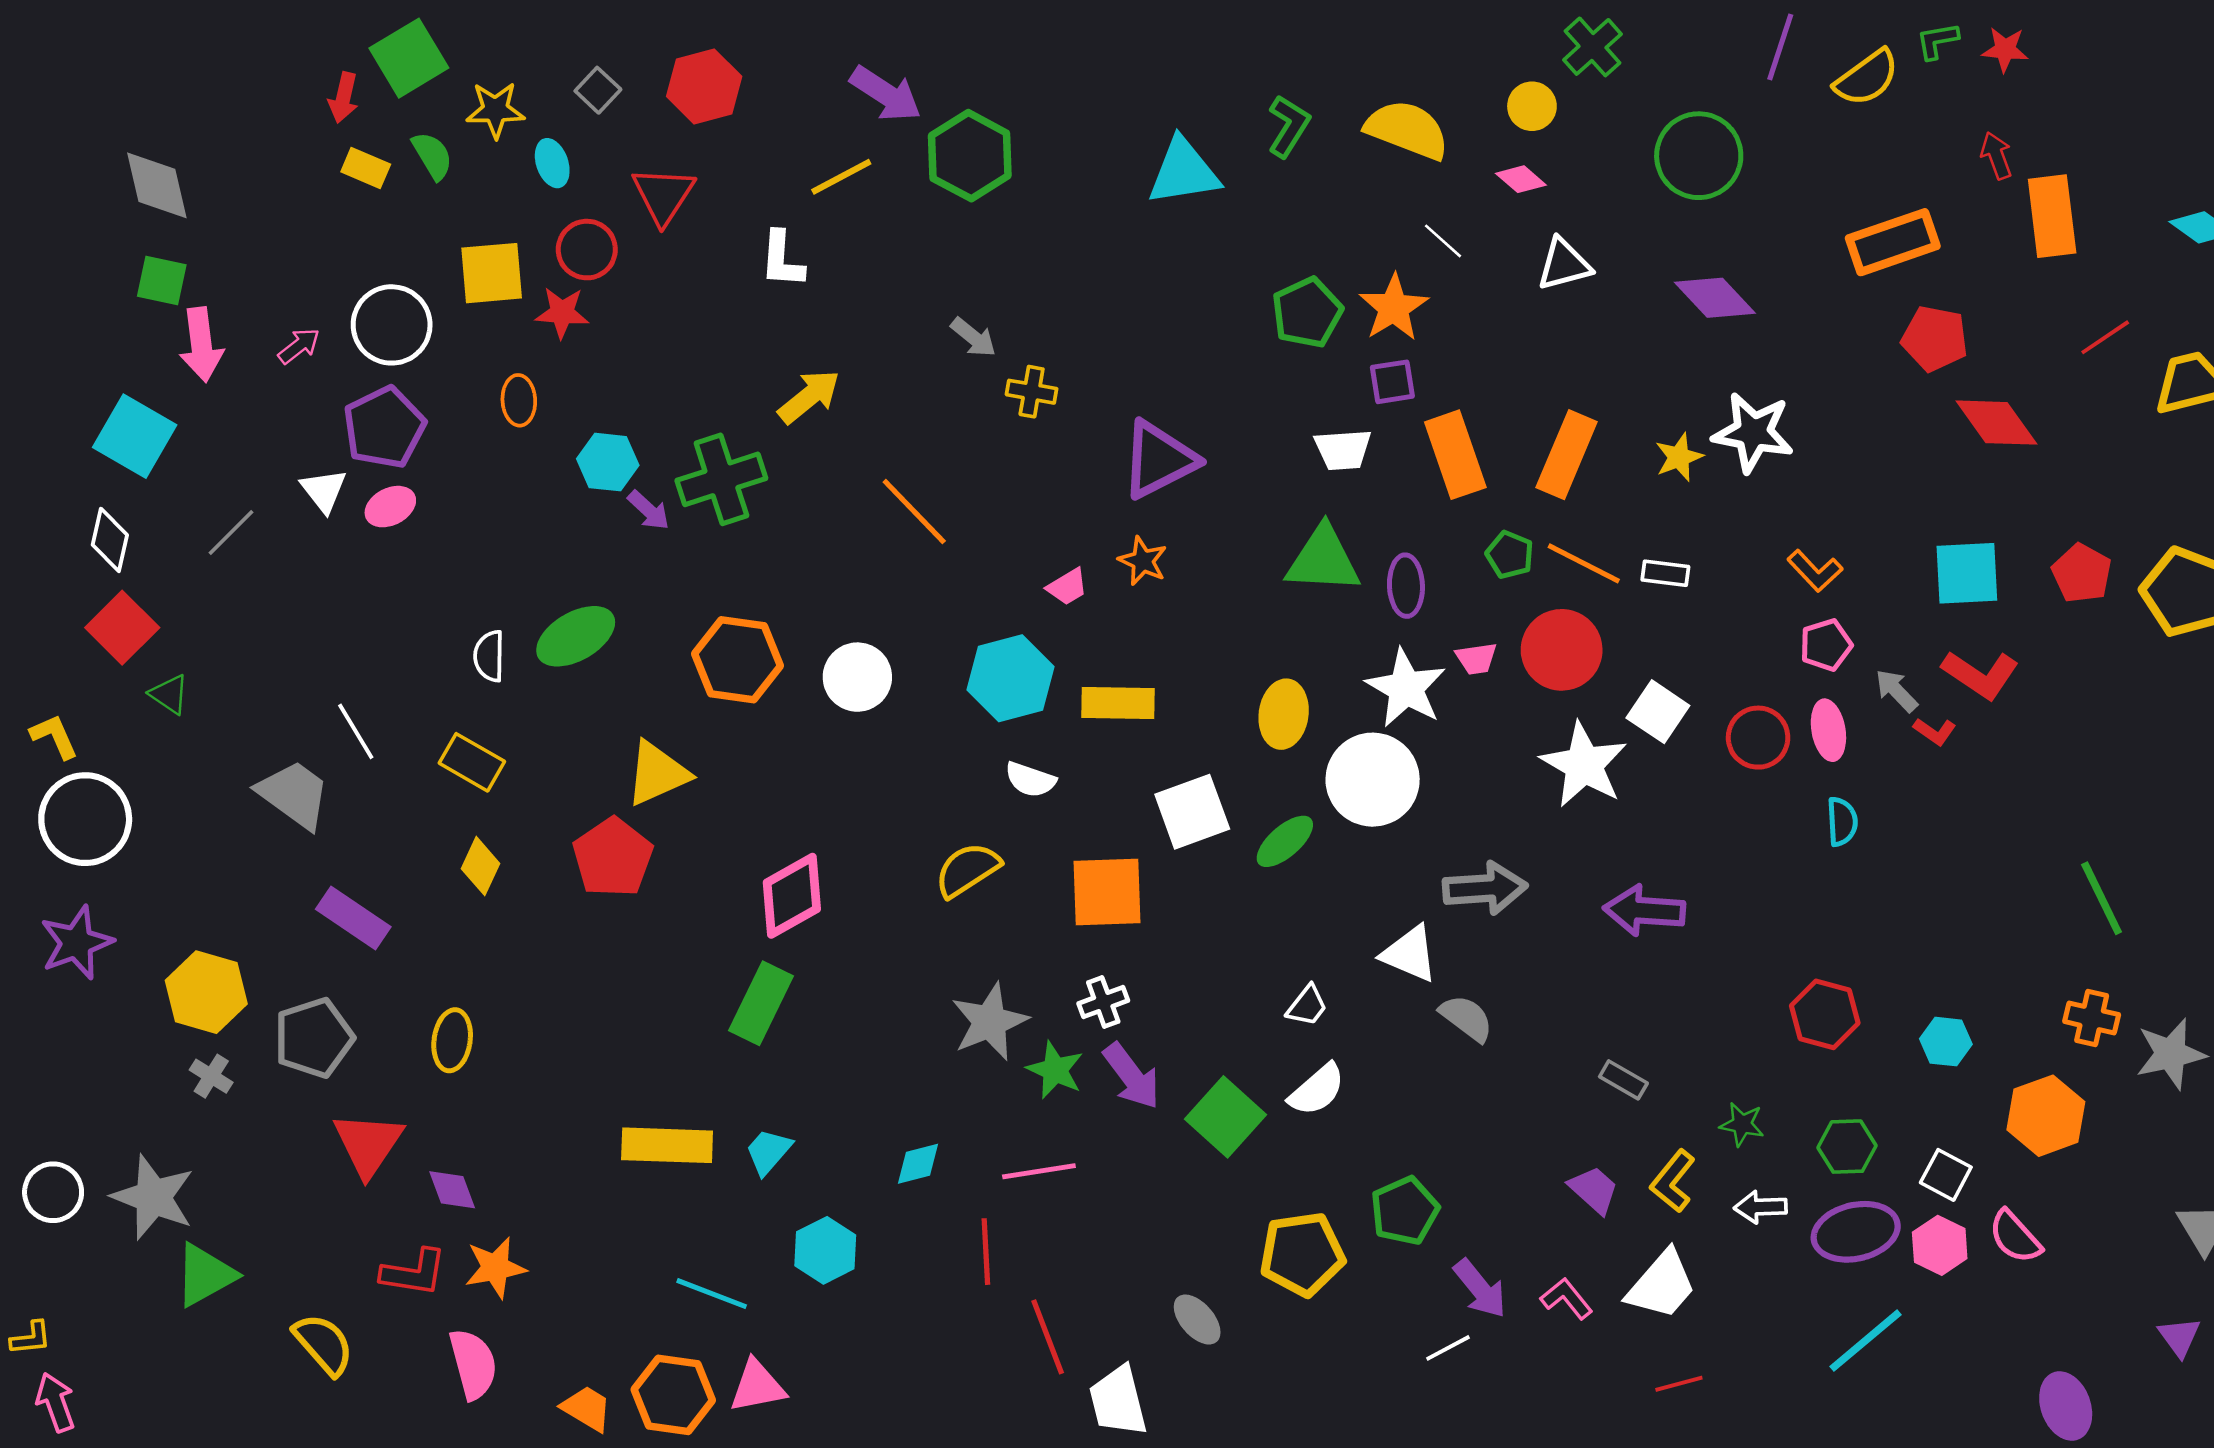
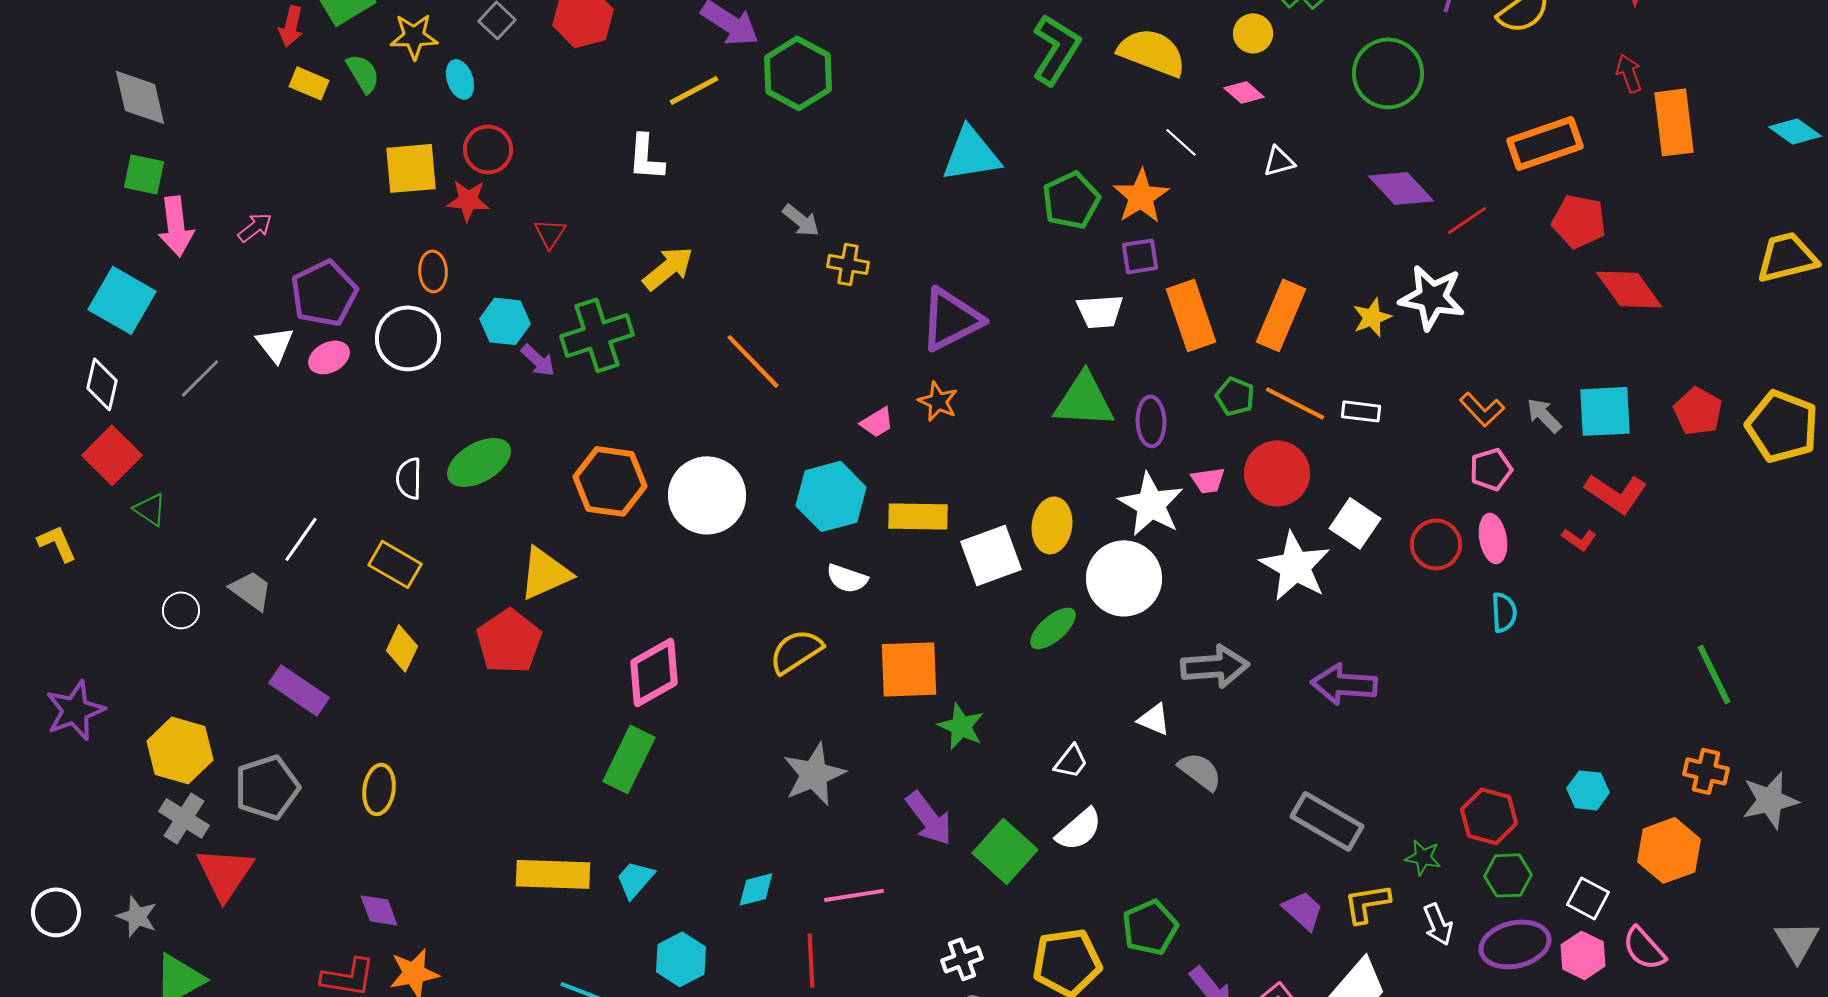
green L-shape: (1289, 126) -> (1056, 49), size x1.4
cyan triangle: (1184, 172) -> (971, 154), moved
red triangle: (663, 195) -> (550, 233), moved, size x0.6
white triangle: (1564, 264) -> (1279, 161), size x0.7
white circle: (392, 325) -> (408, 338), moved
red line: (2105, 337) -> (1467, 220), moved
white circle: (857, 677) -> (707, 495), size x1.4
gray arrow: (1896, 691) -> (1544, 415), moved
white line: (356, 731) -> (301, 539), turned 66
gray trapezoid: (294, 794) -> (251, 590), size x0.7
white square: (1192, 812) -> (991, 555), moved
white circle: (85, 819) -> (181, 610), moved, size x0.5
white triangle: (1410, 954) -> (1154, 719), size x0.7
white cross: (1103, 1002) -> (962, 959), moved
red hexagon: (1825, 1014) -> (1489, 816), moved
green star: (1055, 1070) -> (961, 726), moved
gray cross: (211, 1076) -> (184, 818), size x1.4
gray rectangle: (1623, 1080) -> (1327, 821), size x1.8
red triangle: (368, 1144) -> (225, 873), moved
yellow L-shape: (1673, 1181) -> (1367, 903), turned 42
gray star: (153, 1197) -> (137, 916), size x0.6
white arrow: (1761, 1207) -> (1438, 924), turned -111

